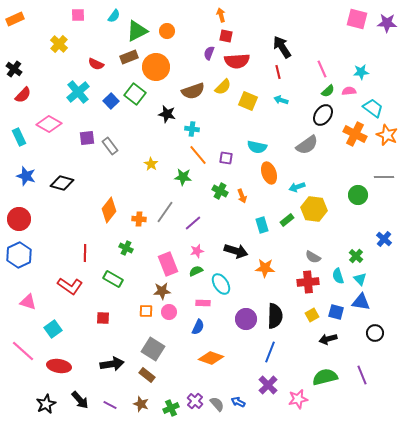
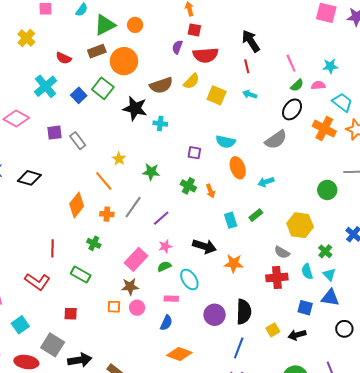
black star: (167, 114) -> (135, 108), size x1.4
orange line: (198, 155) -> (104, 181), moved
yellow hexagon: (314, 209) -> (300, 225), moved
pink rectangle: (168, 264) -> (136, 259), turned 65
yellow square: (312, 315) -> (273, 330), moved
gray square: (153, 349) -> (53, 345), moved

